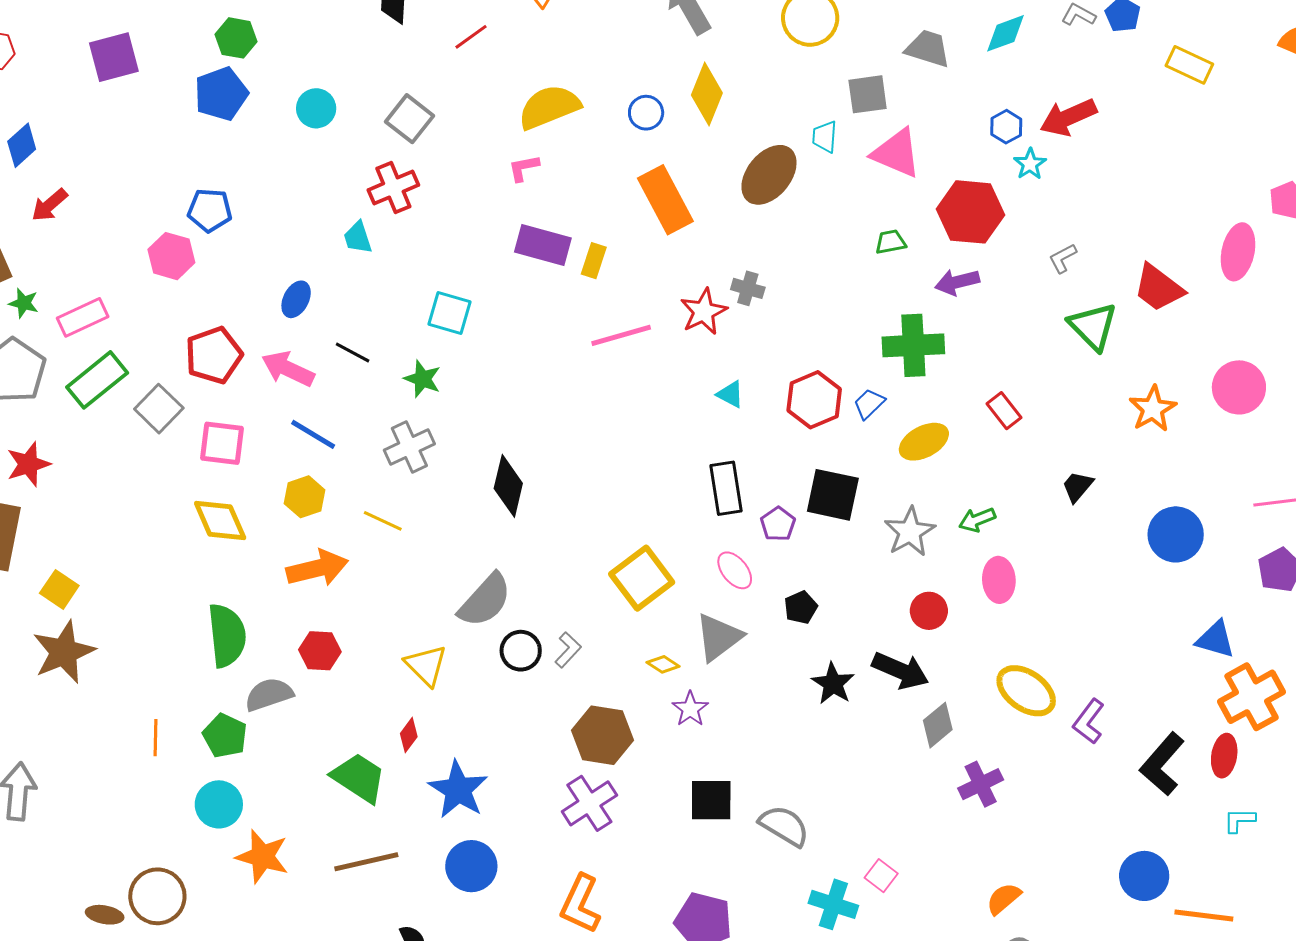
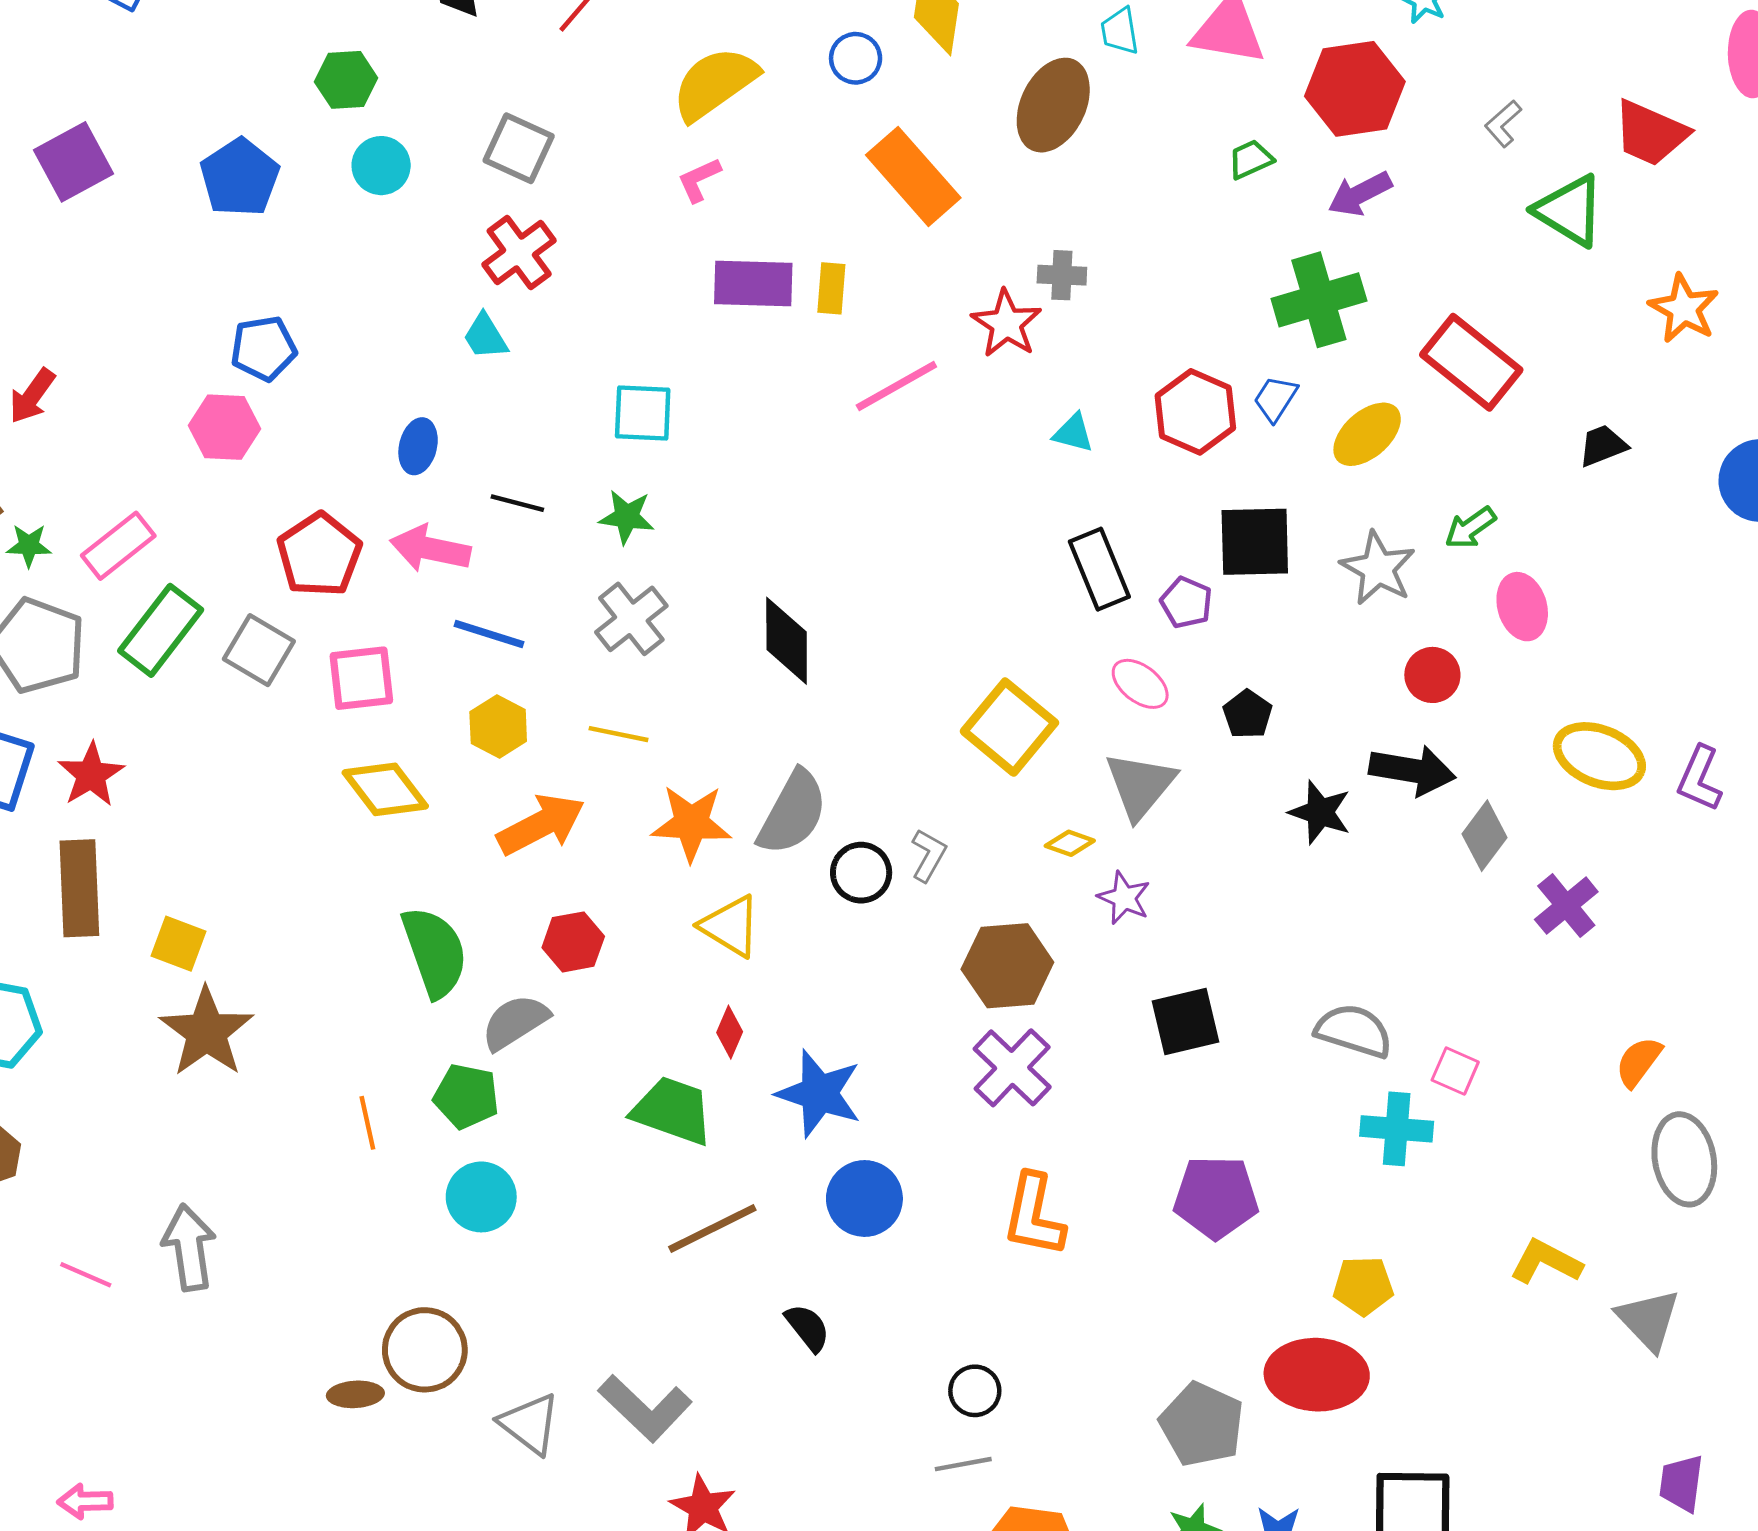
green hexagon: (236, 38) -> (346, 80), moved
red rectangle: (1004, 411) -> (1471, 362), size x1.8
black trapezoid: (1078, 487) -> (1603, 446), turned 42
gray semicircle: (784, 826) -> (1354, 1031), moved
orange star: (262, 857) -> (691, 823), moved

